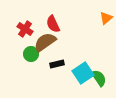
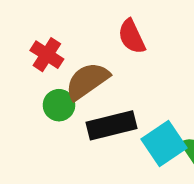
red semicircle: (53, 24) -> (132, 36), moved
black rectangle: (57, 64) -> (111, 125), size x1.6

